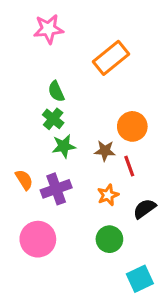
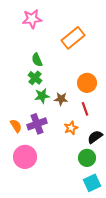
brown star: (105, 151) -> (61, 99), moved
orange semicircle: (24, 180) -> (16, 126), moved
green circle: (109, 239) -> (87, 158), moved

